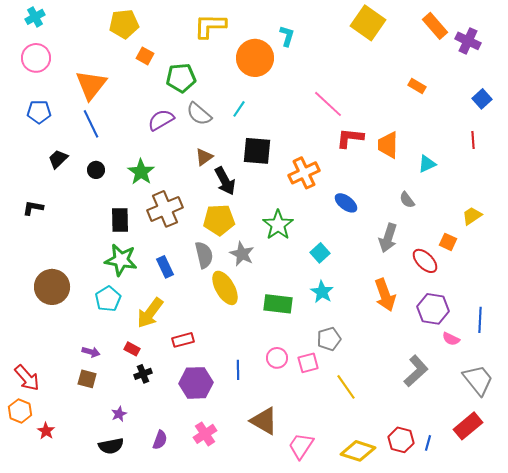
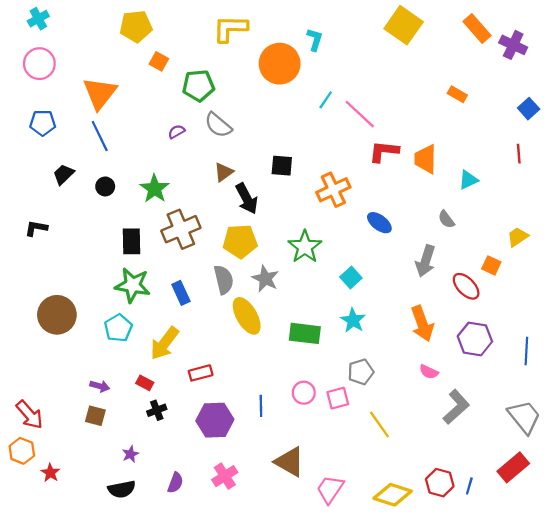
cyan line: (239, 109) -> (326, 100), moved
purple semicircle: (161, 120) -> (176, 132), size x0.6
black square: (257, 151) -> (282, 166), size x0.7
pink semicircle: (451, 339) -> (429, 372), moved

